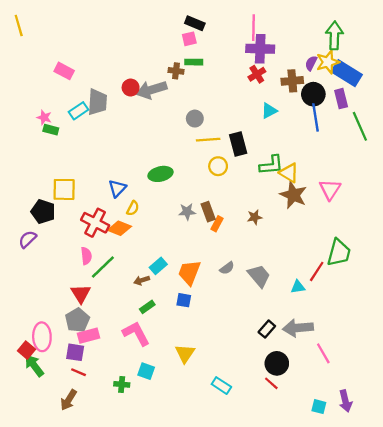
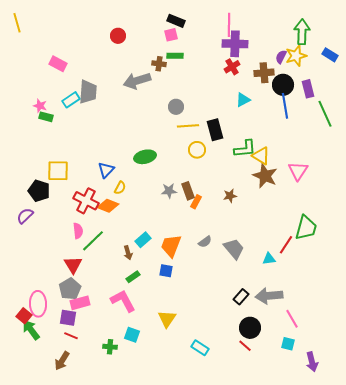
blue rectangle: (347, 73) -> (330, 55), moved, size x0.6
red circle: (131, 88) -> (118, 36), moved
brown arrow: (142, 280) -> (128, 253), turned -88
cyan square: (319, 407) -> (288, 344), moved

